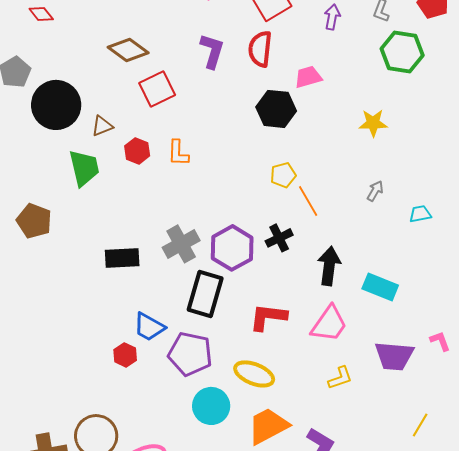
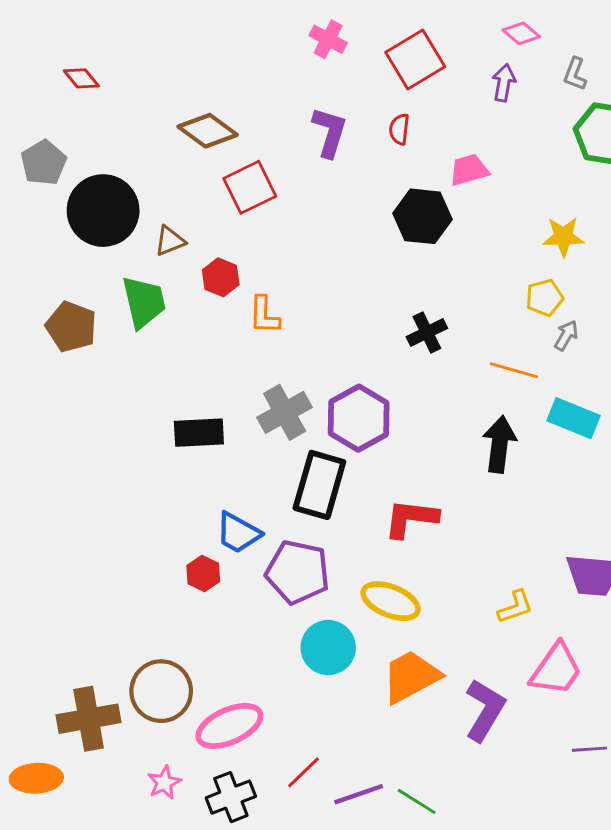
red semicircle: (260, 49) -> (399, 129), size x0.6
orange L-shape: (178, 153) -> (264, 315), moved
yellow pentagon: (283, 175) -> (544, 298), moved
orange line: (308, 201) -> (514, 370), moved, turned -44
brown pentagon: (34, 221) -> (71, 327), moved
black cross: (279, 238) -> (427, 332), moved
cyan rectangle: (380, 287) -> (574, 418), moved
pink trapezoid: (329, 324) -> (556, 669), moved

